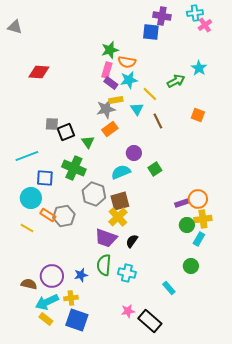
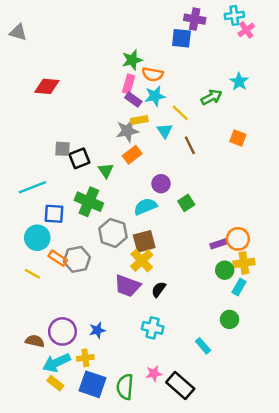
green semicircle: (104, 265) -> (125, 387), moved

